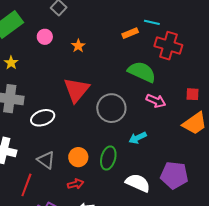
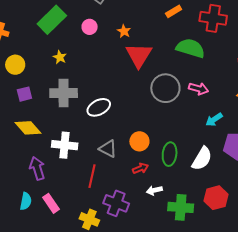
red triangle: (77, 90) -> (139, 55), moved
pink arrow: (156, 101) -> (199, 89), moved
cyan arrow: (138, 138) -> (214, 120), moved
green ellipse: (108, 158) -> (170, 154), moved
white semicircle: (138, 183) -> (202, 159), turned 105

